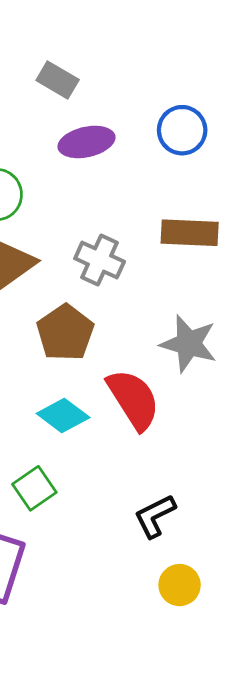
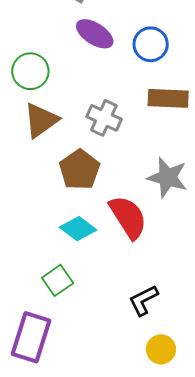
blue circle: (182, 130) -> (151, 44), moved
purple ellipse: (87, 142) -> (95, 34), turned 45

